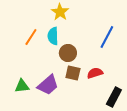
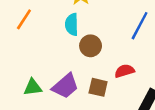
orange line: (31, 37) -> (24, 19), moved
brown square: (73, 73) -> (98, 87), moved

